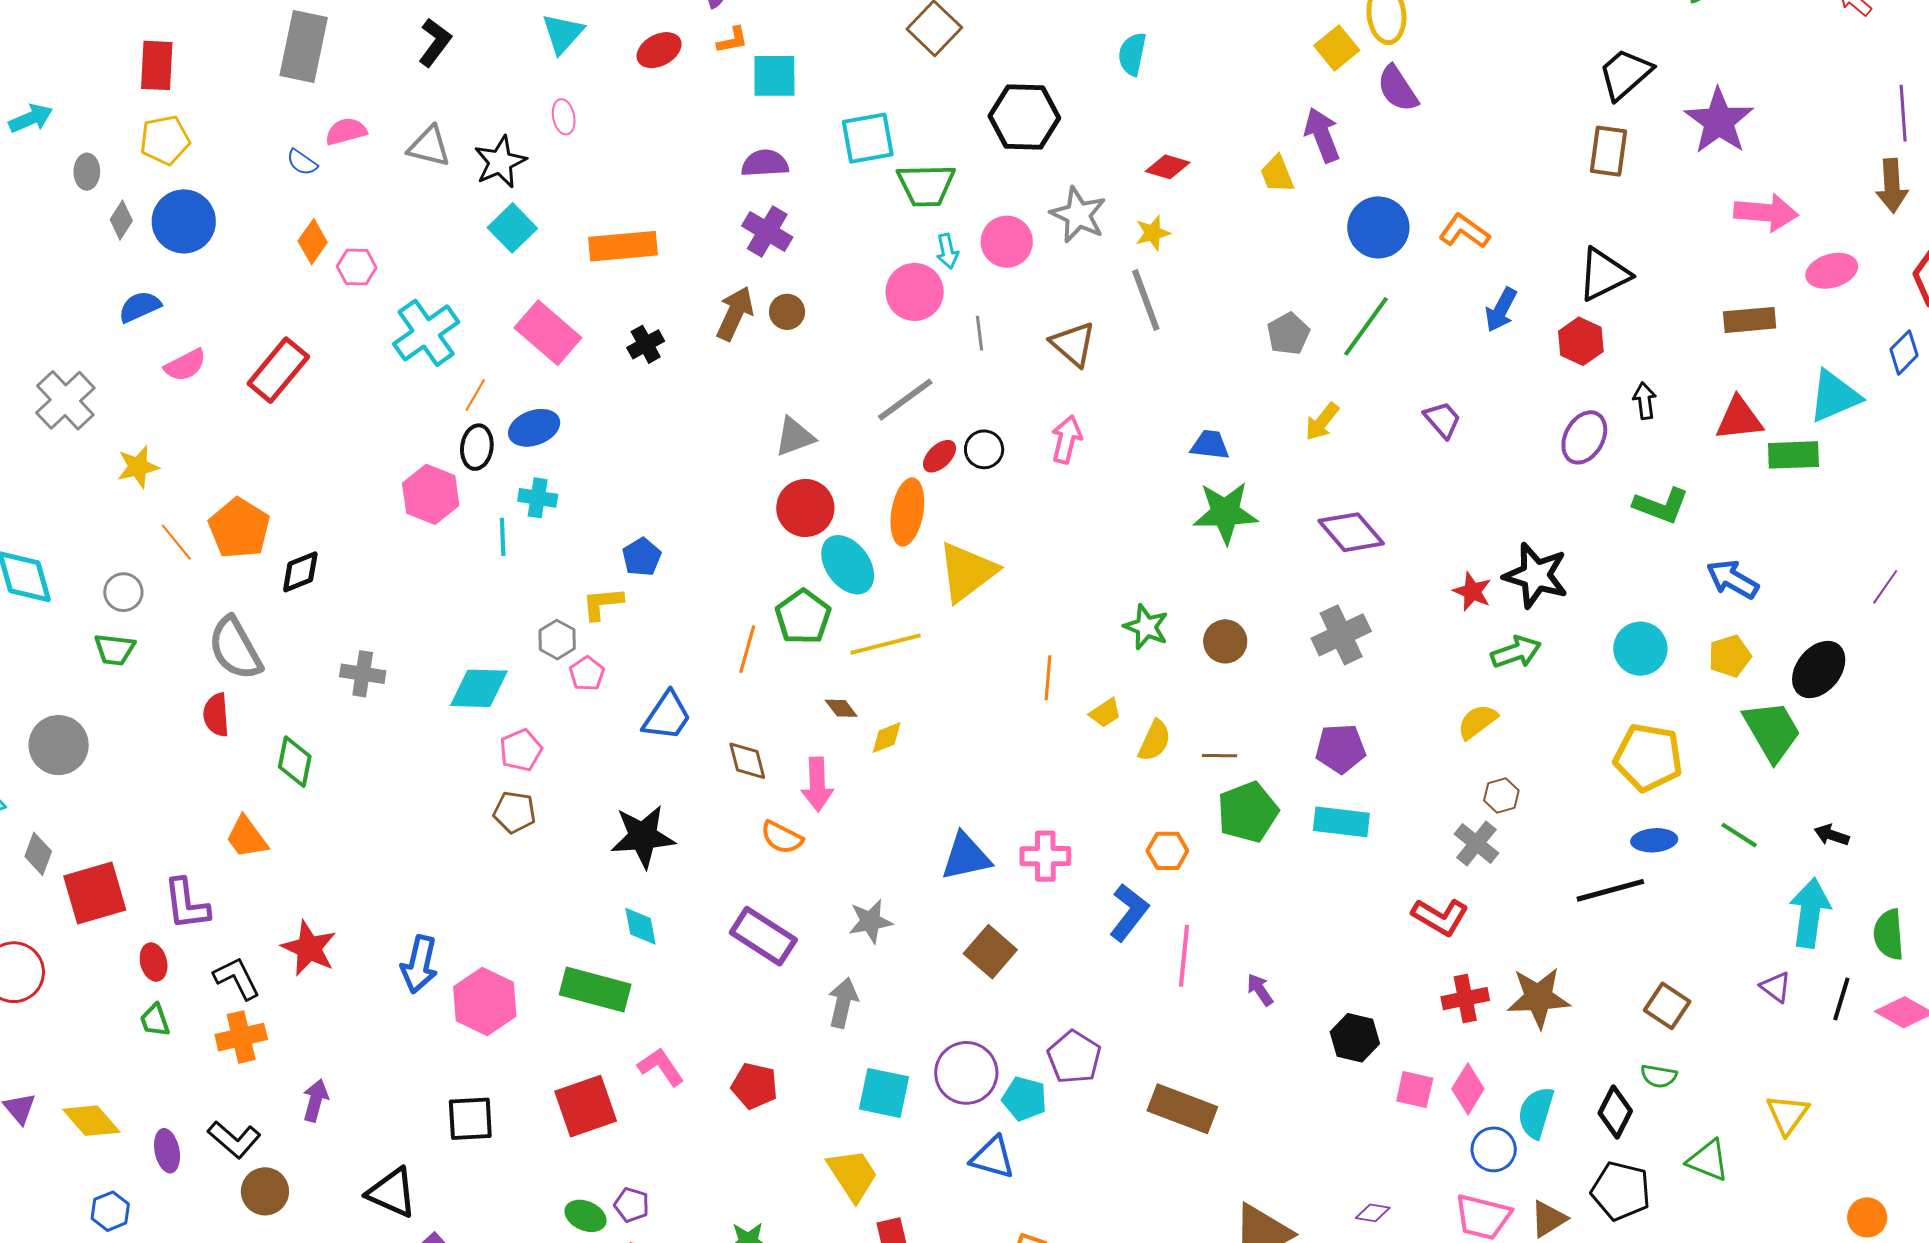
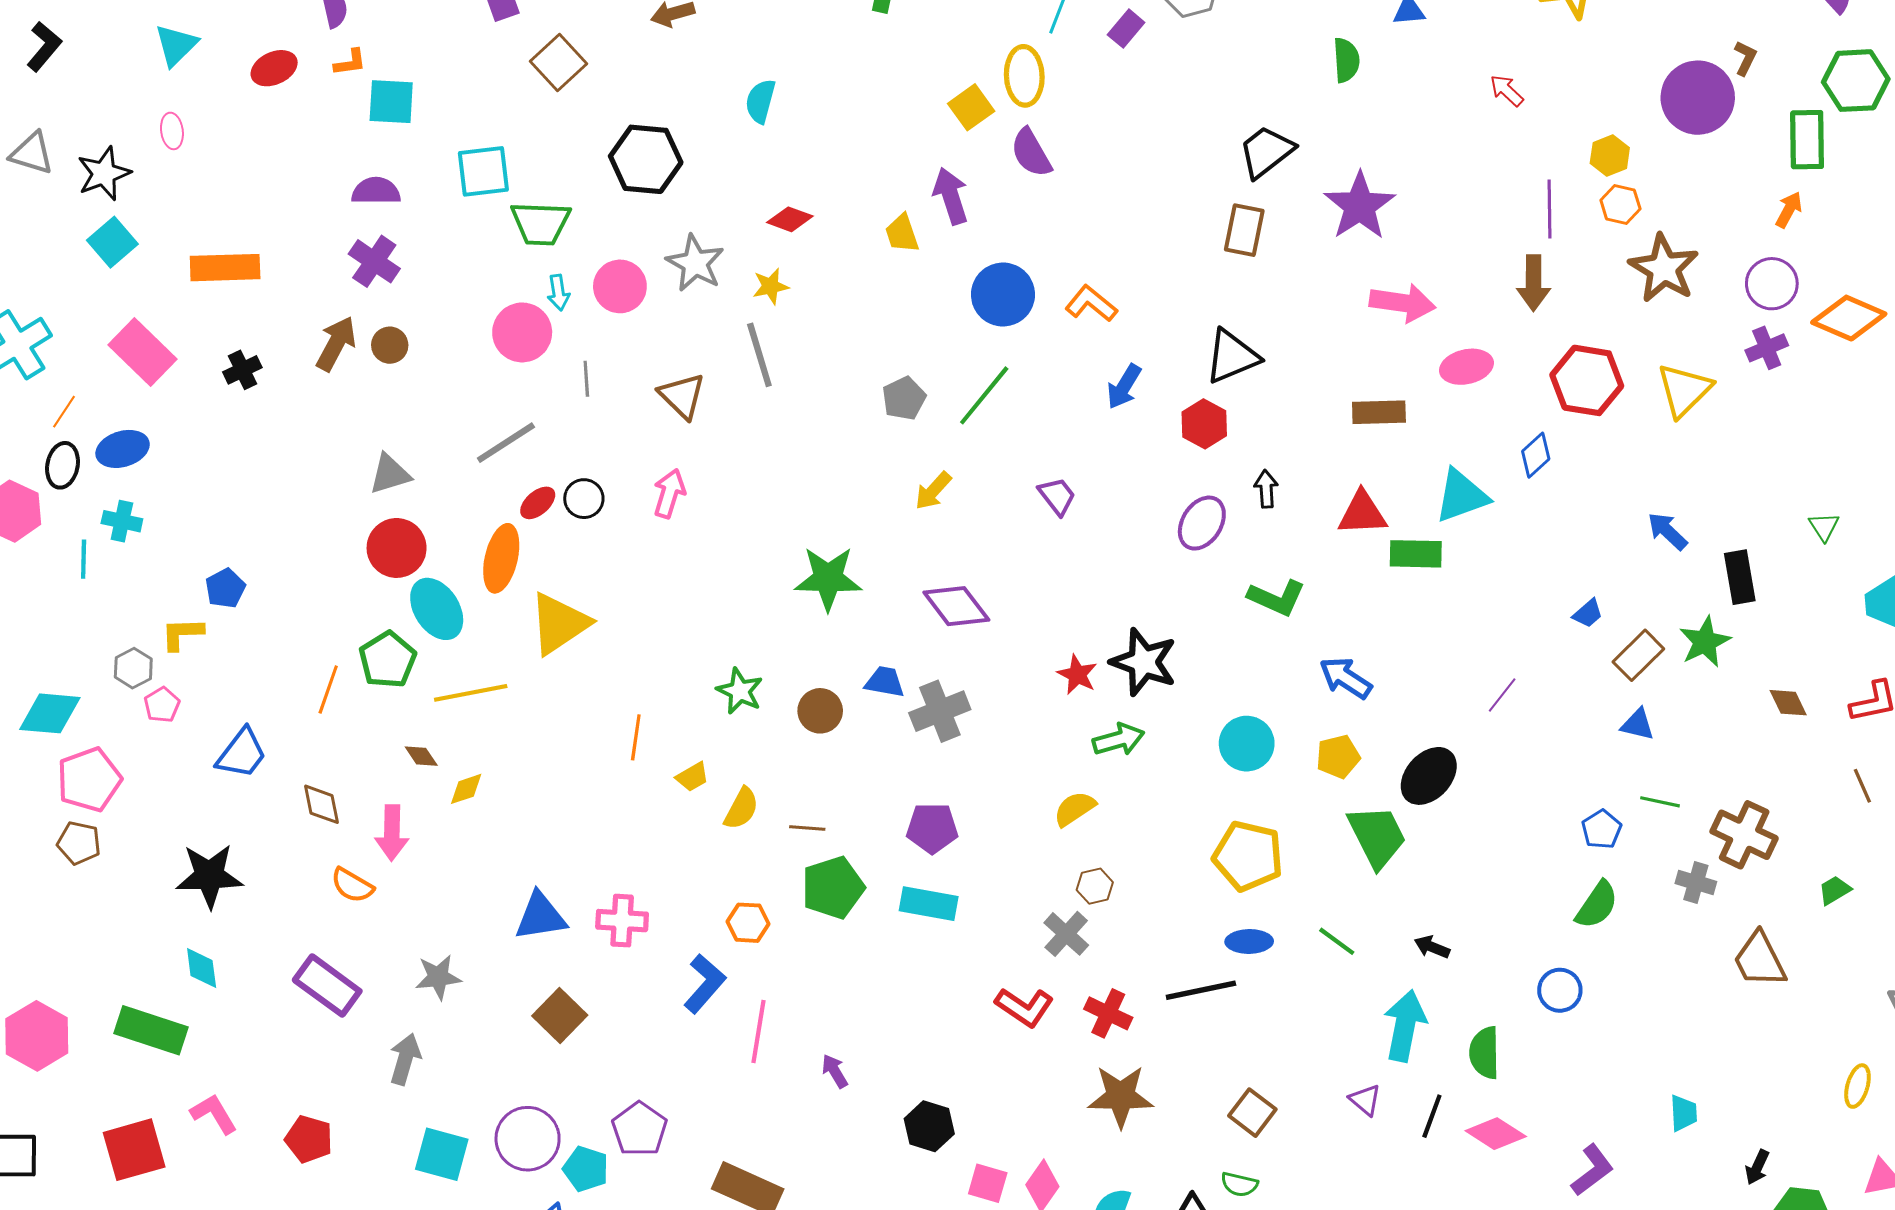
blue trapezoid: (1210, 445) -> (885, 682), moved
pink pentagon: (521, 750) -> (89, 780), size x1.5
red cross: (1465, 999) -> (1108, 1013), moved, turned 33

